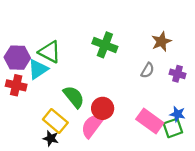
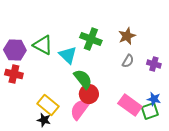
brown star: (161, 41) -> (127, 36), moved
cyan triangle: (38, 69) -> (68, 55), moved, turned -42
green semicircle: (74, 97) -> (83, 79), moved

